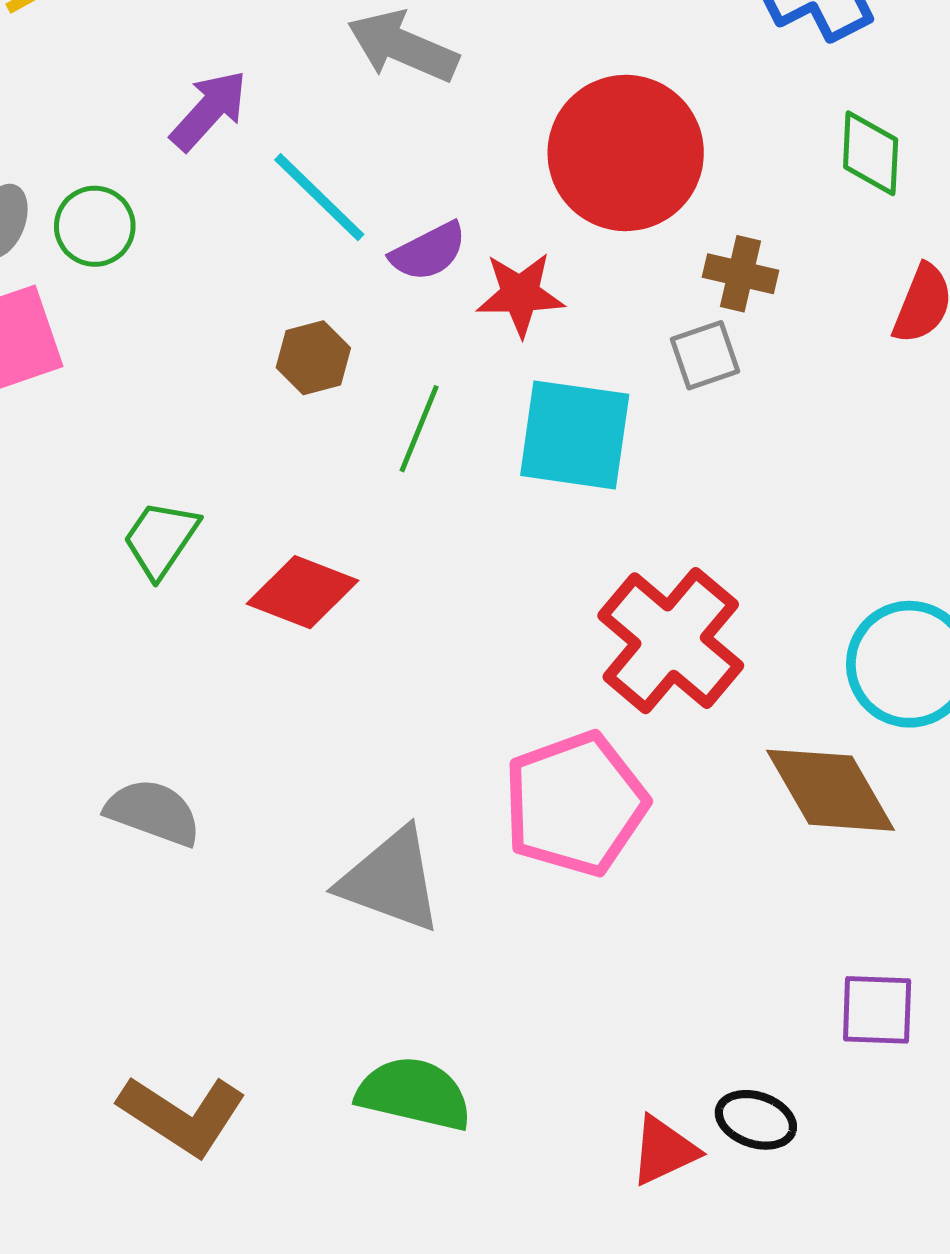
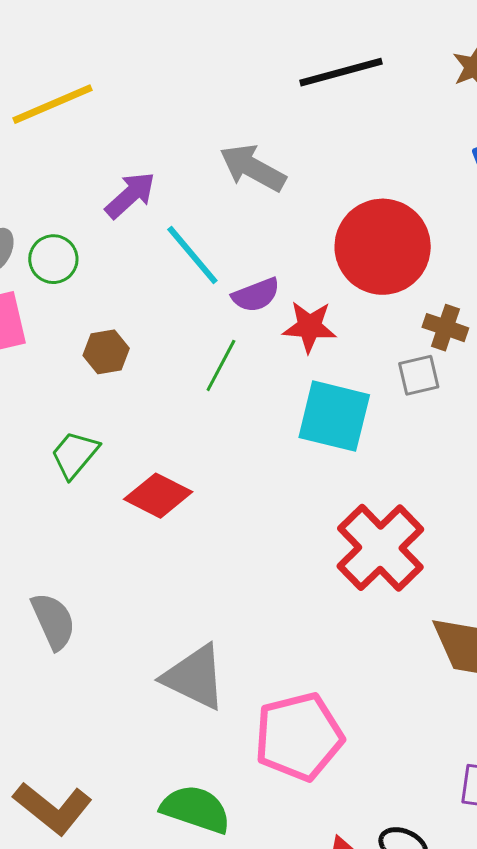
brown hexagon: (313, 358) -> (106, 352), moved
green line: (419, 429) -> (221, 365), moved
pink pentagon: (575, 804) -> (299, 737), moved
gray semicircle: (153, 812) -> (53, 621), turned 40

